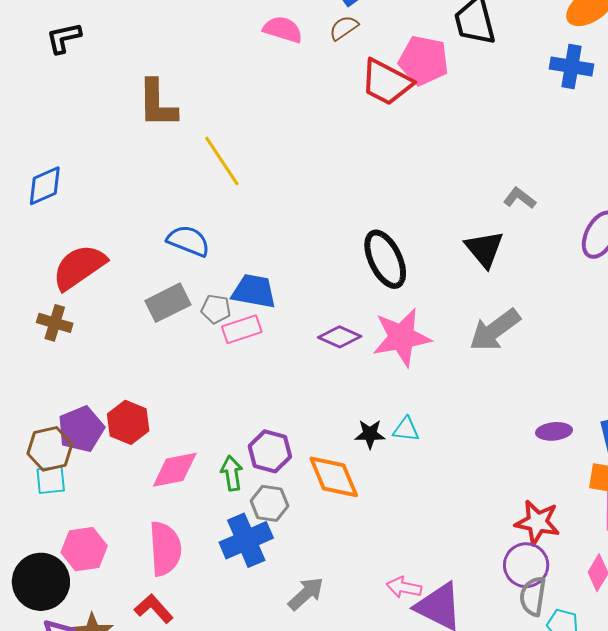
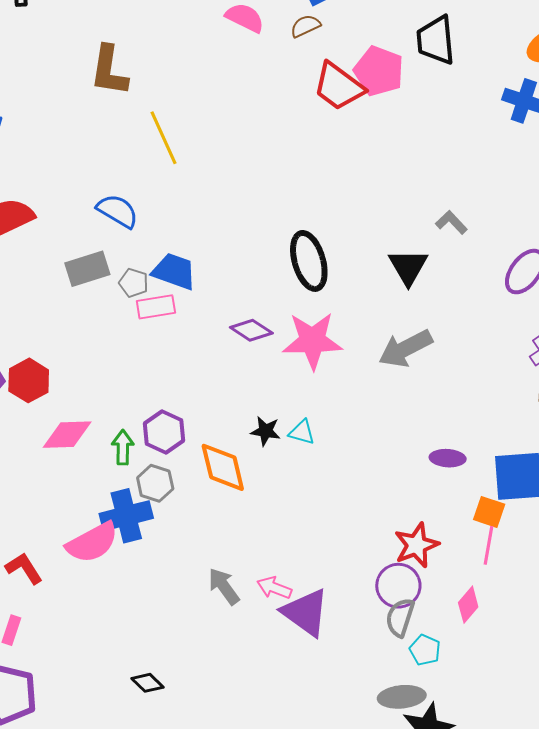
red star: (537, 522) -> (416, 545), turned 30
pink semicircle: (165, 549) -> (92, 542), moved, turned 56
gray arrow: (306, 594) -> (224, 586), moved, turned -93

